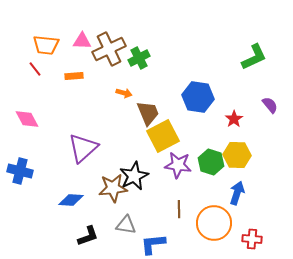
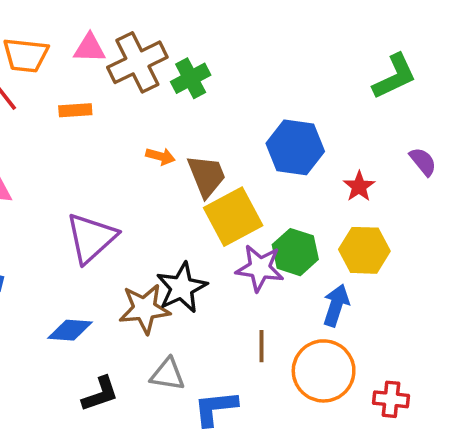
orange arrow: (124, 93) -> (160, 156), moved
green hexagon: (211, 162) -> (295, 252), moved
blue arrow: (237, 193) -> (336, 305), moved

